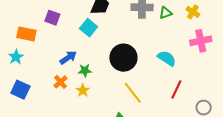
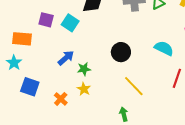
cyan square: (89, 28) -> (70, 23), moved
black circle: (123, 58) -> (121, 52), size x0.7
orange cross: (61, 82) -> (61, 99), moved
blue square: (20, 90) -> (30, 87), moved

